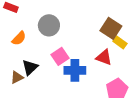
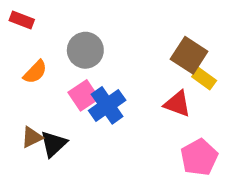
pink square: (60, 56) -> (84, 95), moved
black triangle: (30, 67) -> (54, 144), moved
blue cross: (75, 70) -> (107, 105), moved, turned -35

